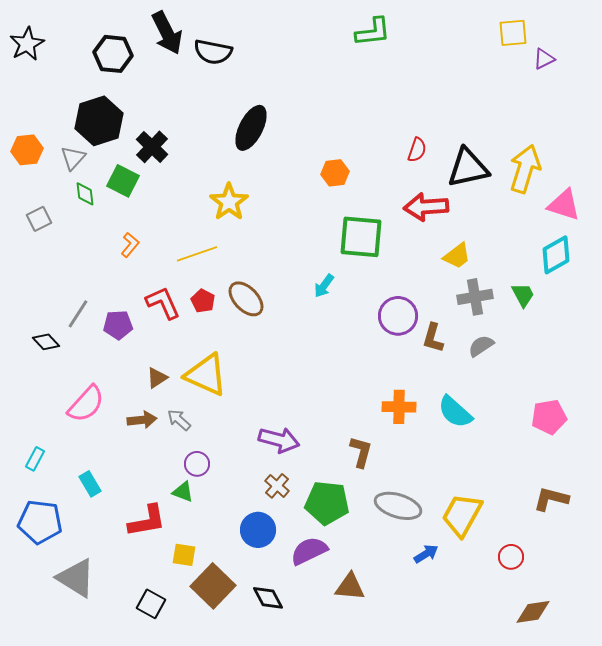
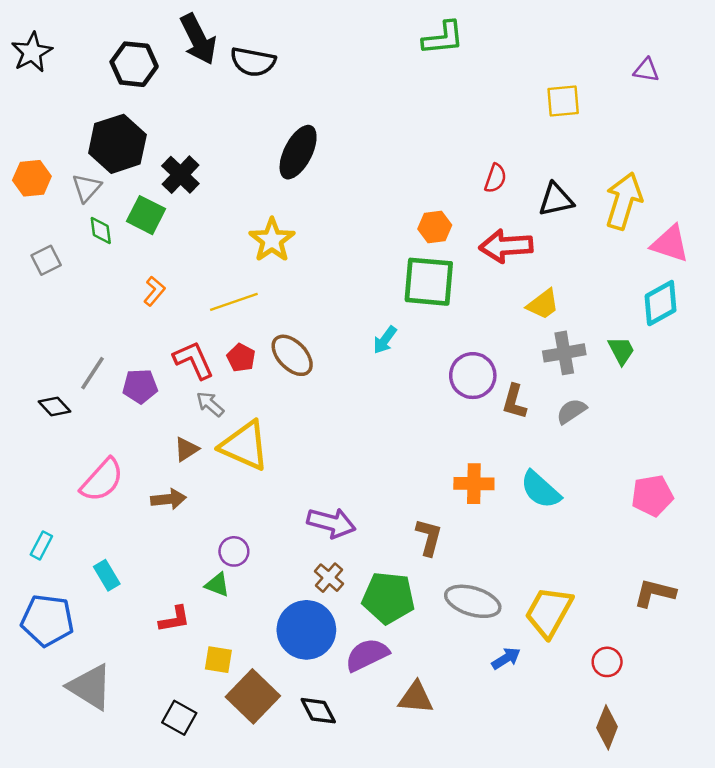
yellow square: (513, 33) -> (563, 101), moved
purple triangle: (544, 59) -> (646, 70), turned 35
black triangle: (468, 168) -> (556, 200), size x0.7
orange hexagon: (335, 173) -> (435, 227), moved
gray arrow: (179, 420) -> (210, 404), moved
red L-shape: (147, 521) -> (174, 619), size x0.7
blue circle: (258, 530) -> (306, 630), size x1.4
brown diamond: (533, 612) -> (607, 727), moved, turned -60

